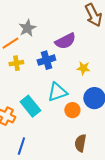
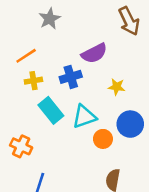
gray star: (27, 28) -> (50, 19), moved
cyan rectangle: (30, 106) -> (51, 110), moved

